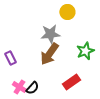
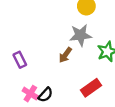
gray star: (50, 34) -> (81, 35), moved
brown arrow: (49, 54) -> (65, 55), size x0.6

